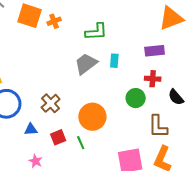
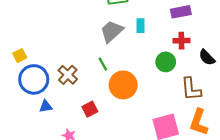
brown cross: (51, 103) -> (68, 75), moved
blue triangle: (31, 129) -> (46, 106), moved
green line: (81, 143) -> (103, 64), moved

